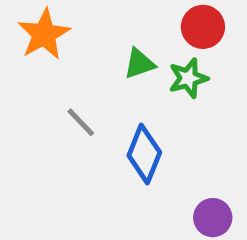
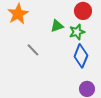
blue diamond: (144, 154) -> (81, 56), moved

